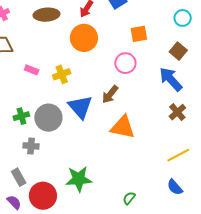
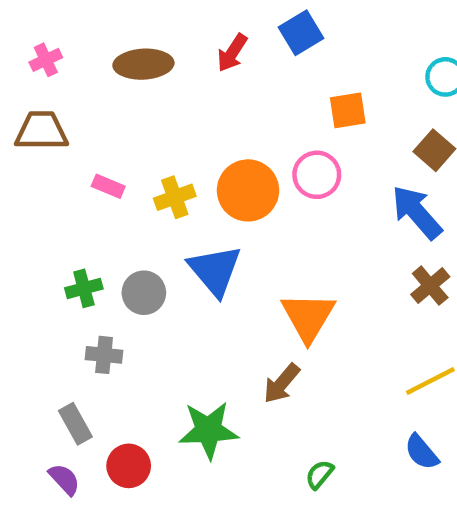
orange circle: (84, 38) -> (248, 190), moved
brown arrow: (110, 94) -> (282, 383), moved
gray circle: (48, 118) -> (144, 293), size x0.7
orange triangle: (123, 127) -> (308, 317), turned 48
red circle: (43, 196) -> (129, 466), size x0.7

